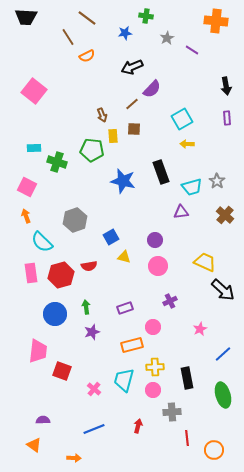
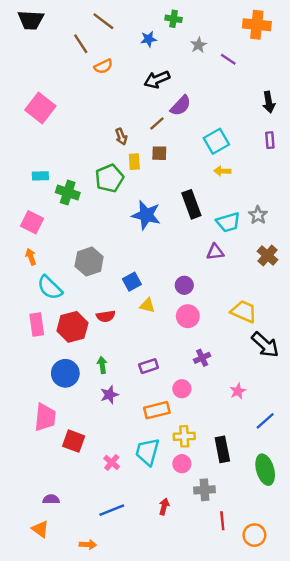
green pentagon: (92, 150) -> (109, 178), turned -30

